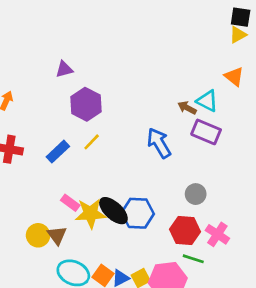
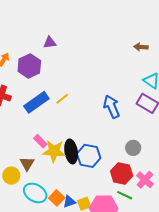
purple hexagon: (86, 104) -> (29, 66), moved
brown arrow: (187, 108) -> (141, 47), moved, turned -32
blue rectangle: (58, 152) -> (36, 102), size x1.4
black ellipse: (113, 211) -> (71, 151), turned 30
yellow circle: (38, 235) -> (11, 176), moved

